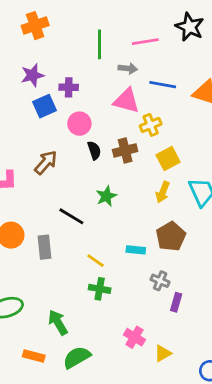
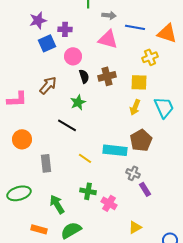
yellow cross: (151, 125) -> (150, 57), moved
yellow square: (168, 159) -> (139, 82), turned 30
green star: (106, 196) -> (78, 102), moved
gray rectangle: (44, 247) -> (46, 163), moved
cyan rectangle: (136, 250) -> (115, 150), size x1.6
green cross: (100, 289) -> (88, 191), moved
purple rectangle: (176, 302) -> (145, 189), turned -48
pink cross: (135, 337) -> (109, 203), moved

